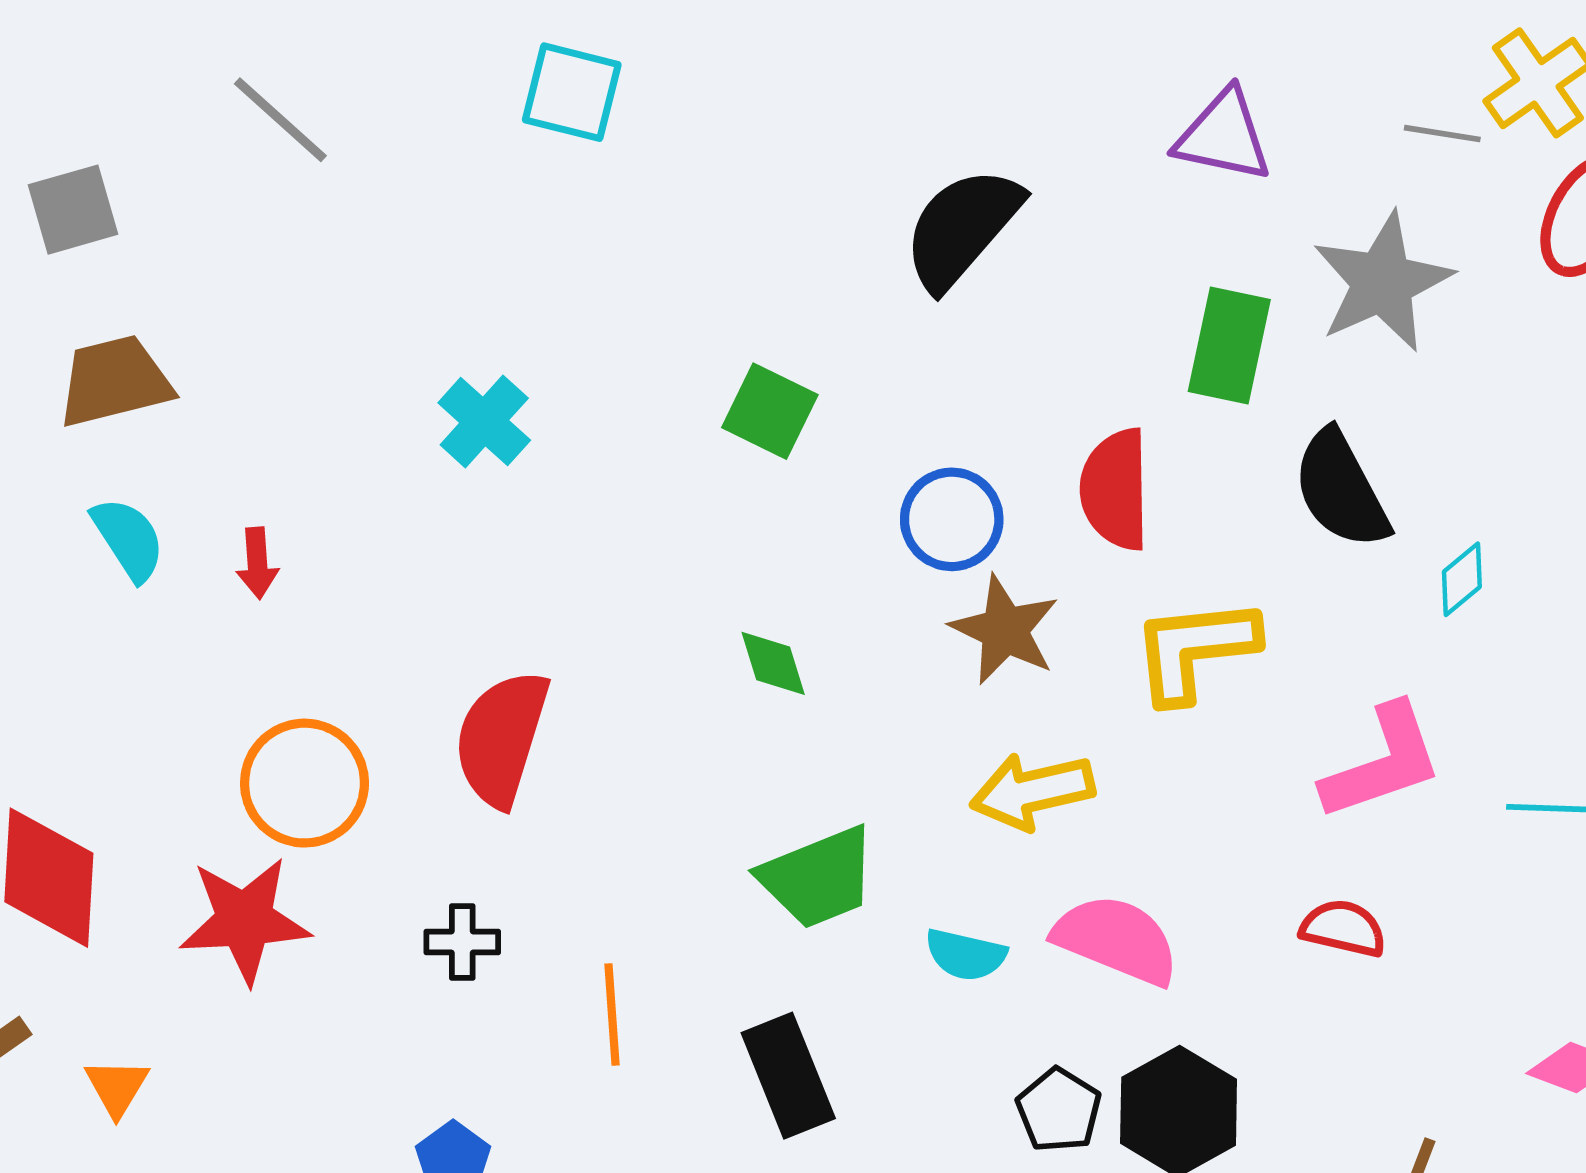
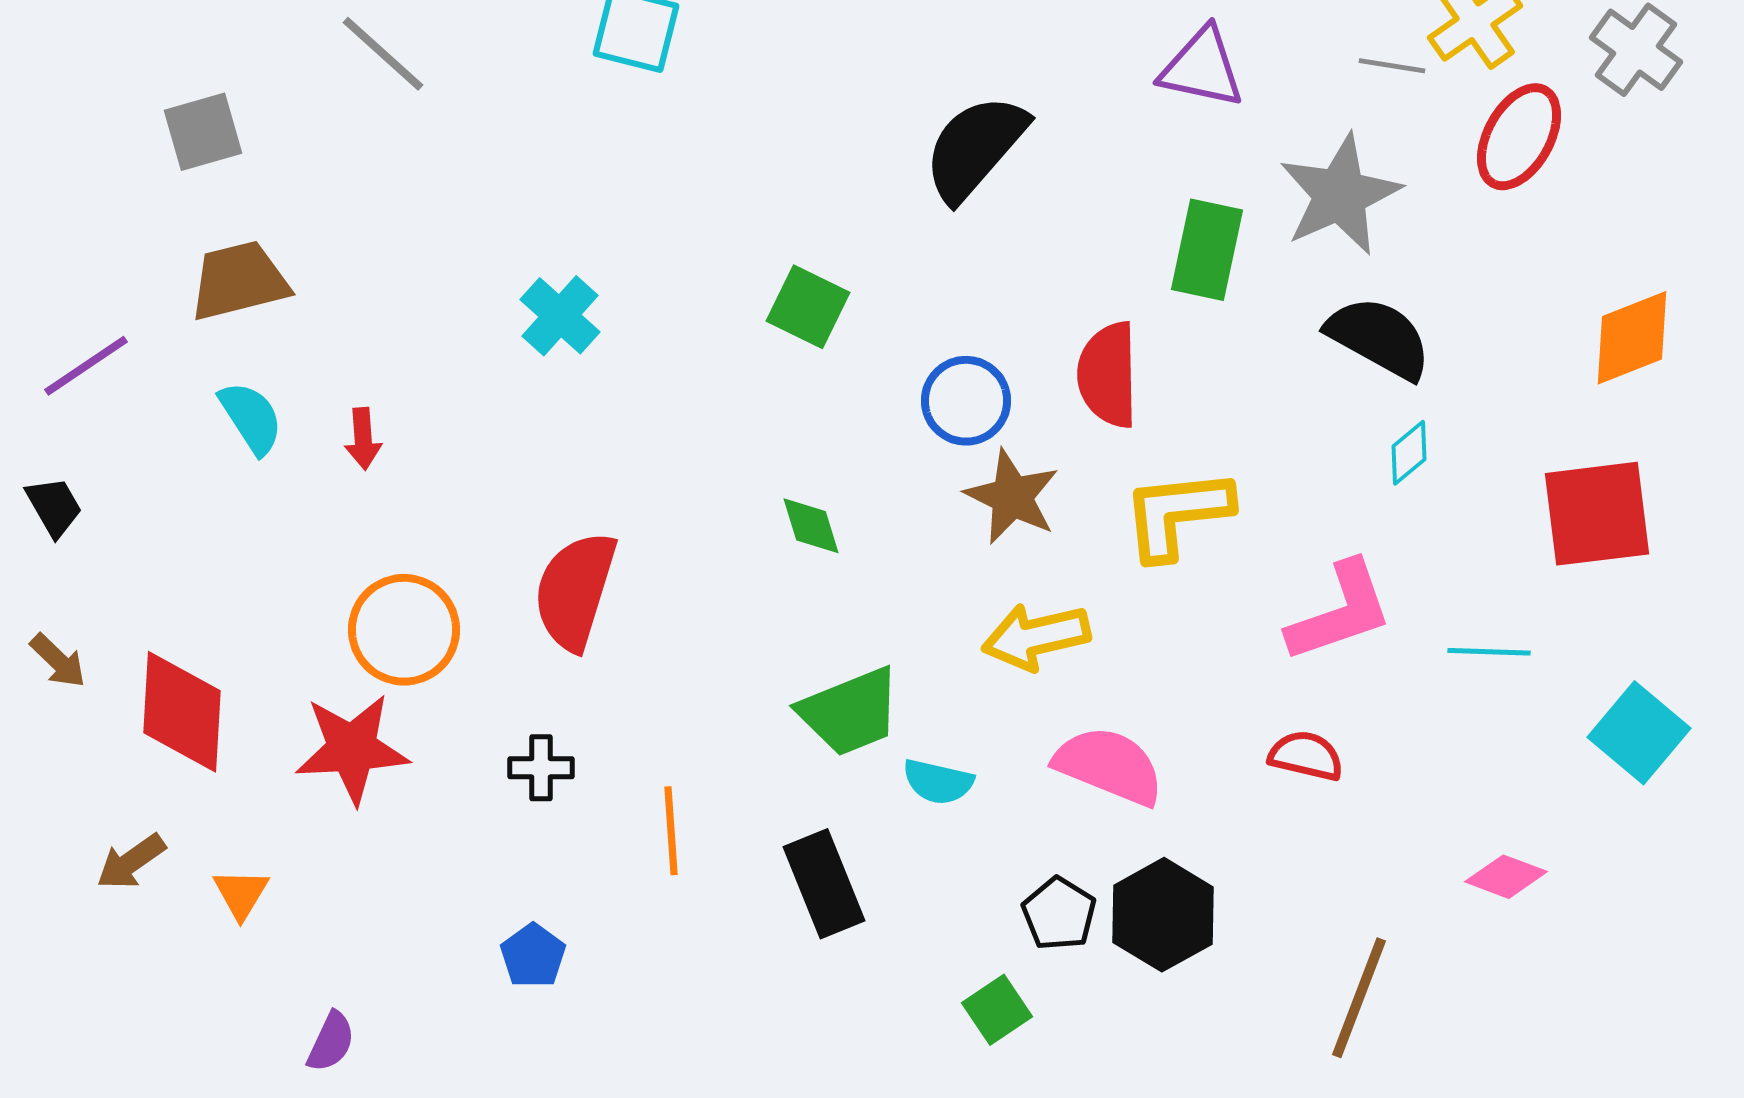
black semicircle: (1341, 489) -> (1379, 338), moved, turned 147
cyan semicircle: (966, 955) -> (938, 782), moved

